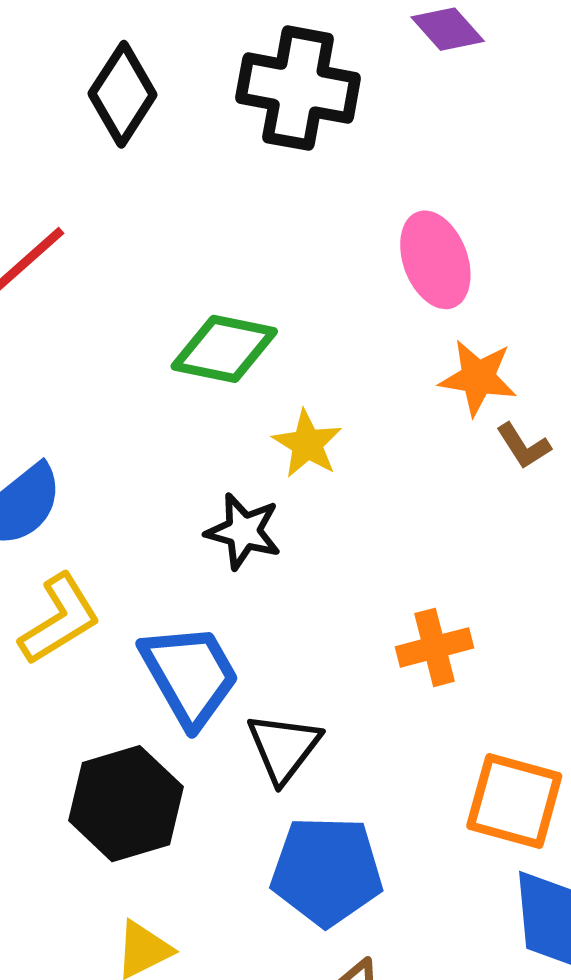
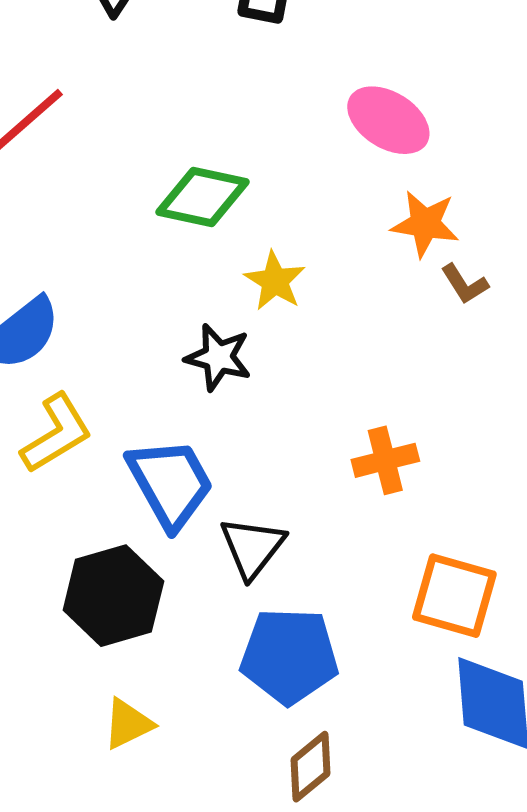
pink ellipse: (435, 260) -> (388, 120), turned -38

